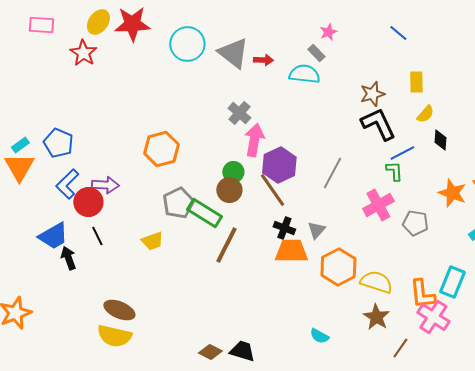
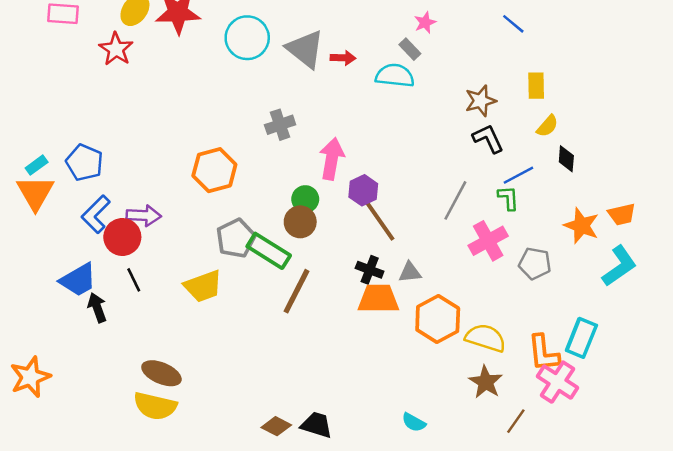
gray cross: (239, 113) -> (280, 125), moved, turned 30
black L-shape: (378, 124) -> (488, 139), size x0.7
purple hexagon: (279, 165) -> (363, 190), size x0.7
gray line: (332, 173) -> (455, 200), moved
brown line: (272, 190) -> (380, 221), moved
gray triangle: (316, 230) -> (410, 272), turned 42
yellow trapezoid: (152, 241) -> (203, 286), size x1.4
cyan semicircle: (319, 336) -> (414, 422), moved

